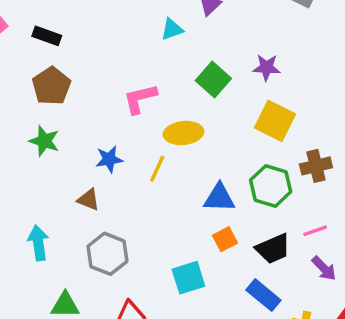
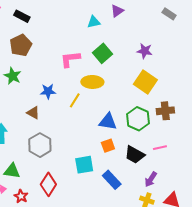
green square: (213, 79) -> (103, 53), moved
black trapezoid: (273, 249) -> (135, 155), turned 45
purple arrow: (324, 268) -> (151, 179), moved, turned 70
blue rectangle: (263, 295) -> (112, 180), moved

